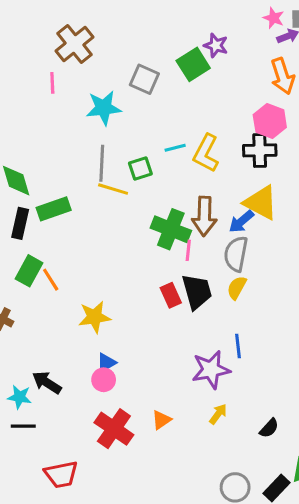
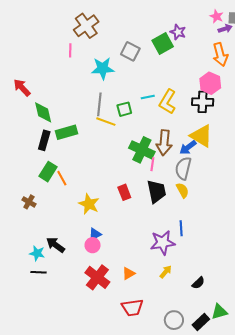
yellow semicircle: (237, 288) -> (182, 190), turned 119
red rectangle: (171, 295) -> (124, 192), moved
yellow star: (94, 317) -> (89, 204), turned 30
red trapezoid: (61, 474) -> (132, 308), moved

